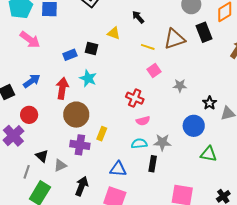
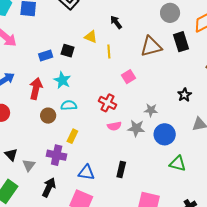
yellow line: (148, 47) -> (109, 52), moved, turned 64
gray star: (180, 86) -> (151, 110), moved
black star: (210, 103) -> (184, 95), moved
brown circle: (76, 115) -> (48, 116), size x0.6
gray star: (162, 142) -> (136, 128), moved
cyan semicircle: (139, 144) -> (69, 105), moved
purple cross: (80, 145) -> (57, 155), moved
gray triangle: (60, 165) -> (29, 165), turned -32

